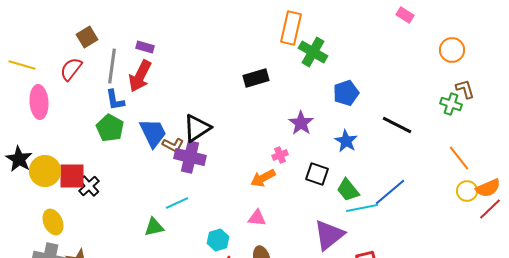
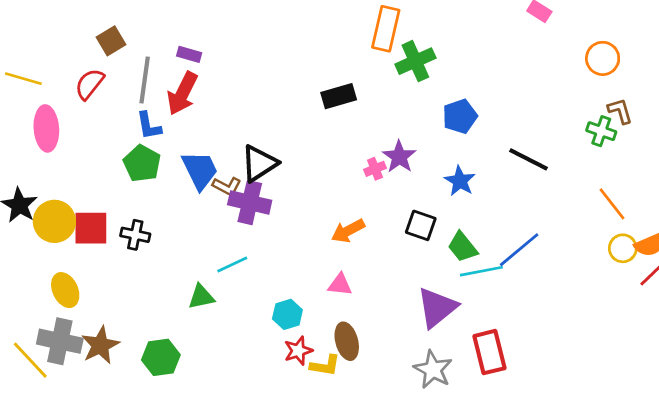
green cross: (313, 52) -> (415, 61), turned 36
pink cross: (280, 155) -> (375, 169), moved
black cross: (89, 186) -> (135, 235), moved, turned -35

